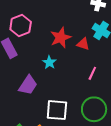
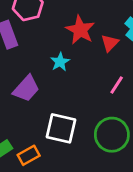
red star: (61, 38) -> (80, 30), turned -30
red triangle: (83, 44) -> (110, 43), turned 48

